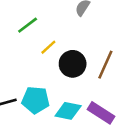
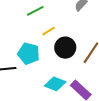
cyan pentagon: (36, 100) -> (29, 54), moved

